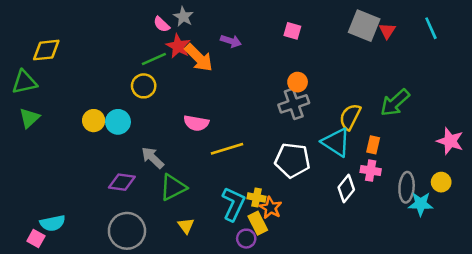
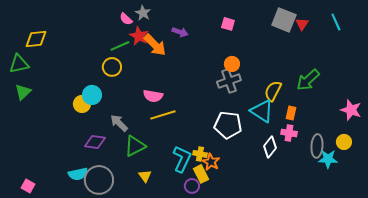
yellow circle: (94, 121) -> (82, 104), moved
yellow line: (227, 149) -> (163, 115), moved
cyan semicircle: (53, 223) -> (78, 174), moved

